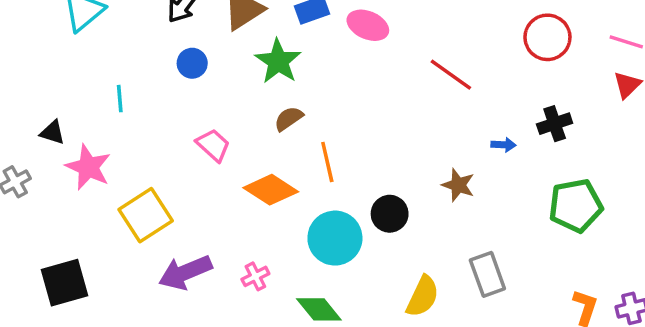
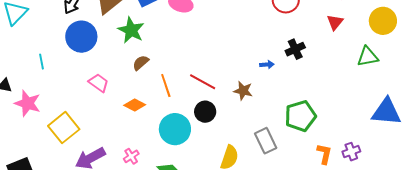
blue circle: (192, 63) -> (81, 37), size x1.8
red line: (451, 75) -> (203, 82), moved
orange diamond: (271, 190) -> (135, 105), size x0.7
green pentagon: (576, 206) -> (300, 116), moved

